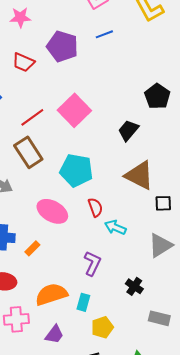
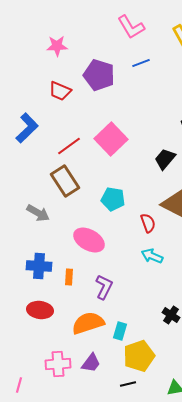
cyan pentagon: (76, 170) -> (113, 199), size x0.7
red semicircle: (95, 207) -> (148, 223), moved
orange rectangle: (32, 248) -> (69, 277), turned -42
purple L-shape: (92, 263) -> (104, 287), moved
pink cross: (16, 319) -> (58, 364), moved
yellow pentagon: (102, 327) -> (139, 356), size x1.4

